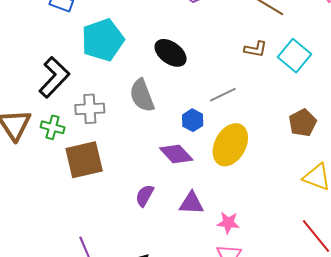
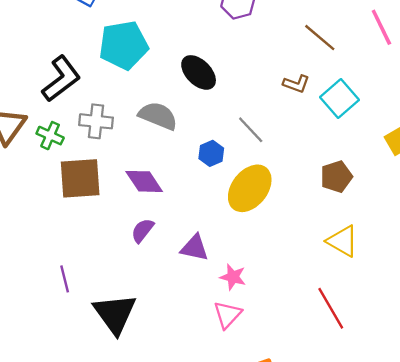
gray line: (223, 95) -> (251, 130), turned 64
gray semicircle: (142, 96) -> (158, 116), turned 124
purple diamond: (176, 154) -> (144, 181), moved

